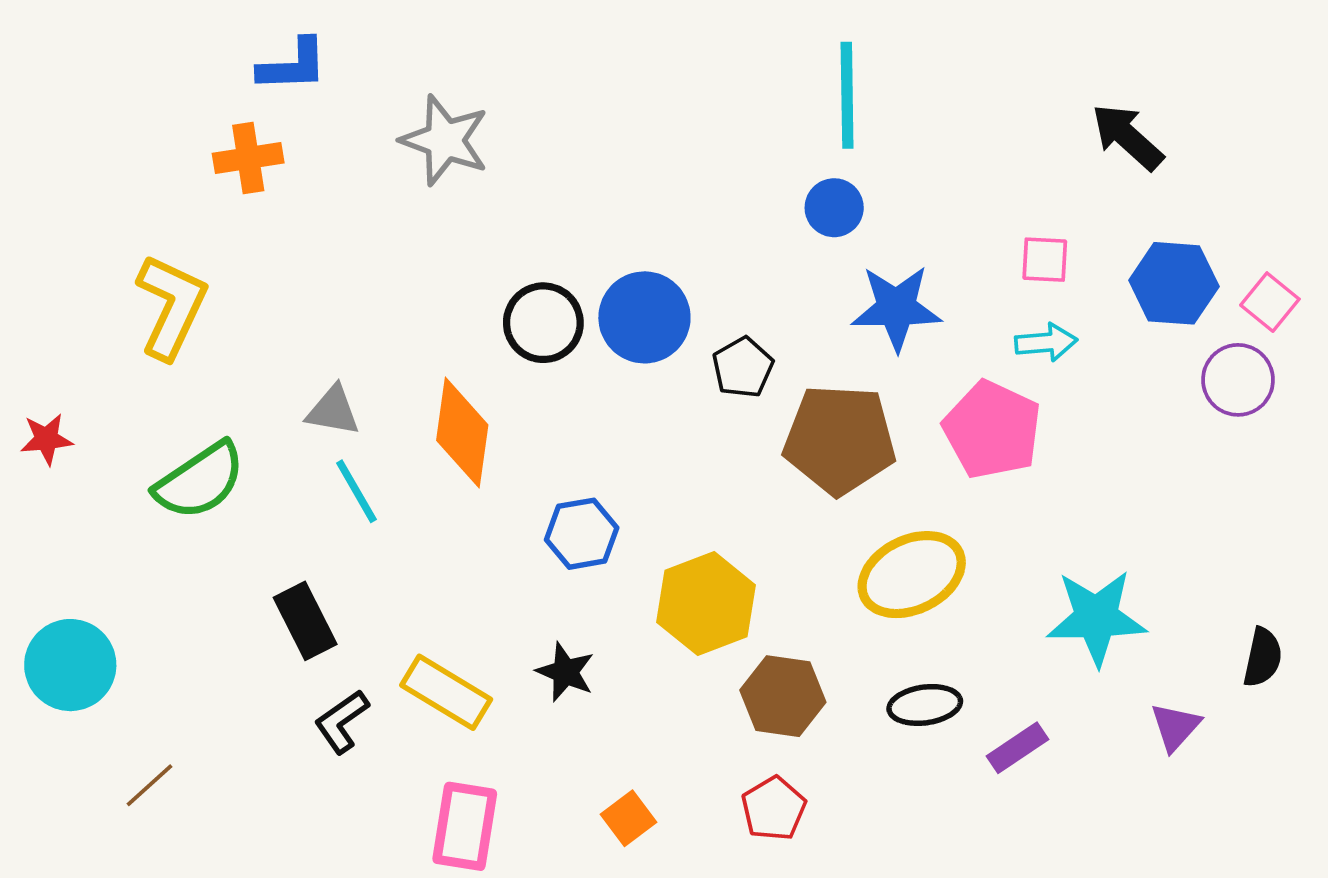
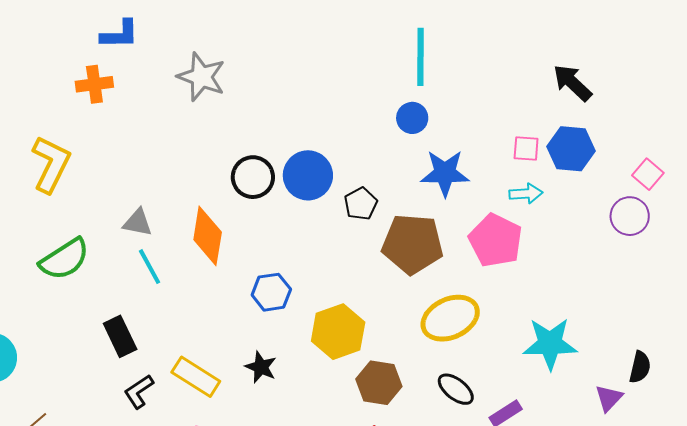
blue hexagon: (1174, 283) -> (571, 149), moved
black ellipse: (925, 705) -> (456, 389), turned 45
purple triangle: (1175, 727) -> (609, 398), moved

